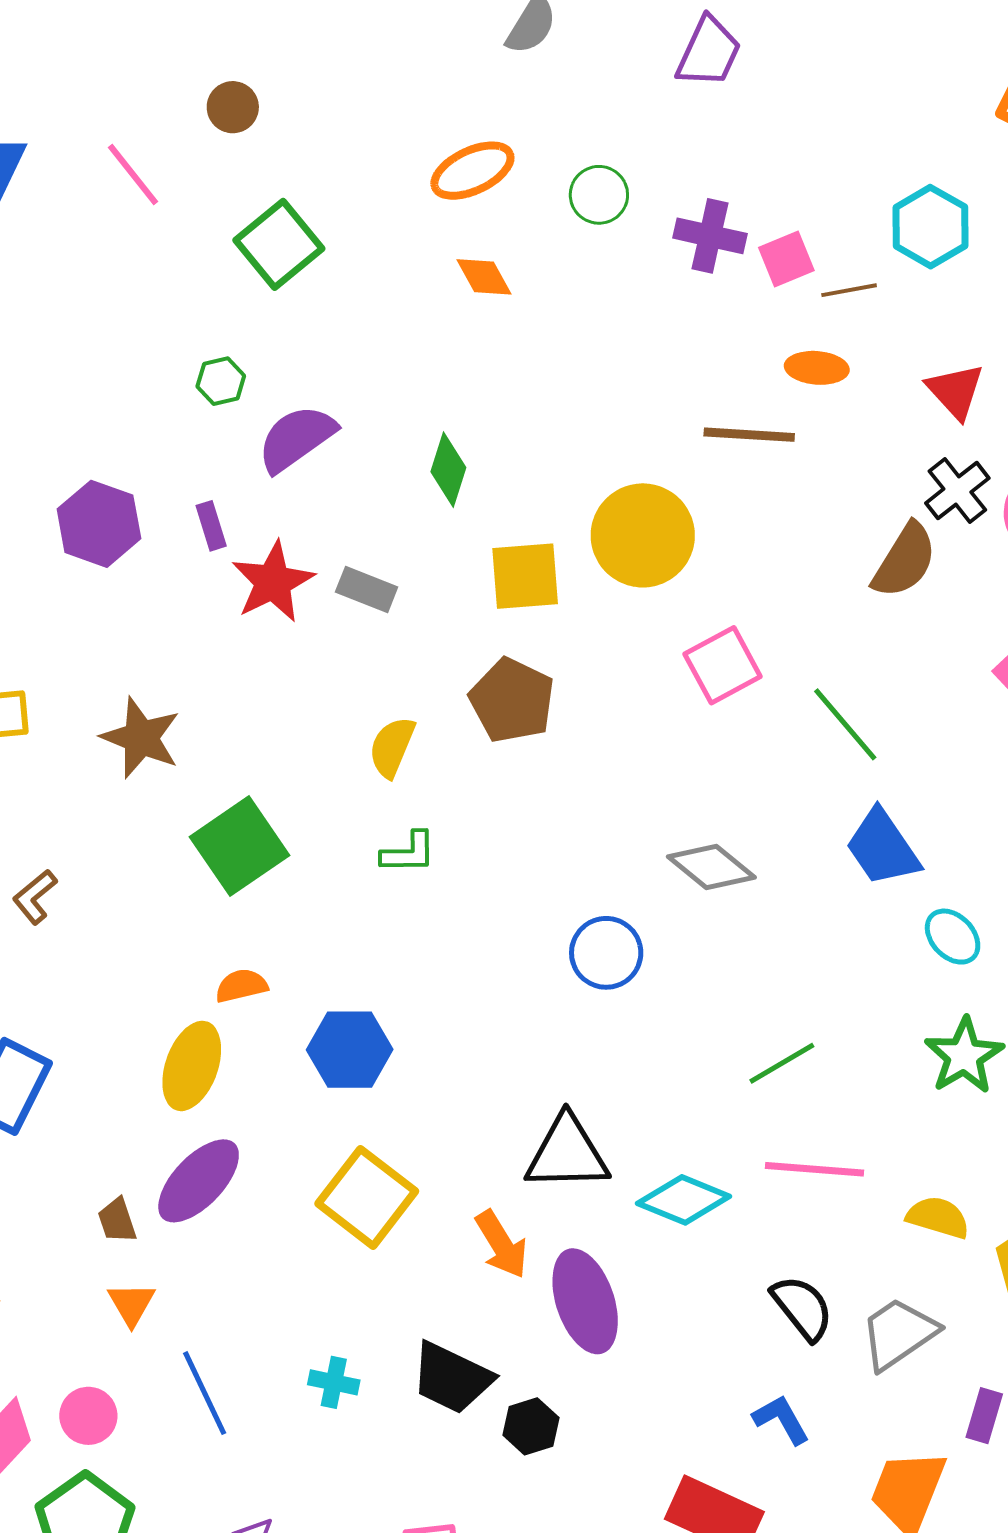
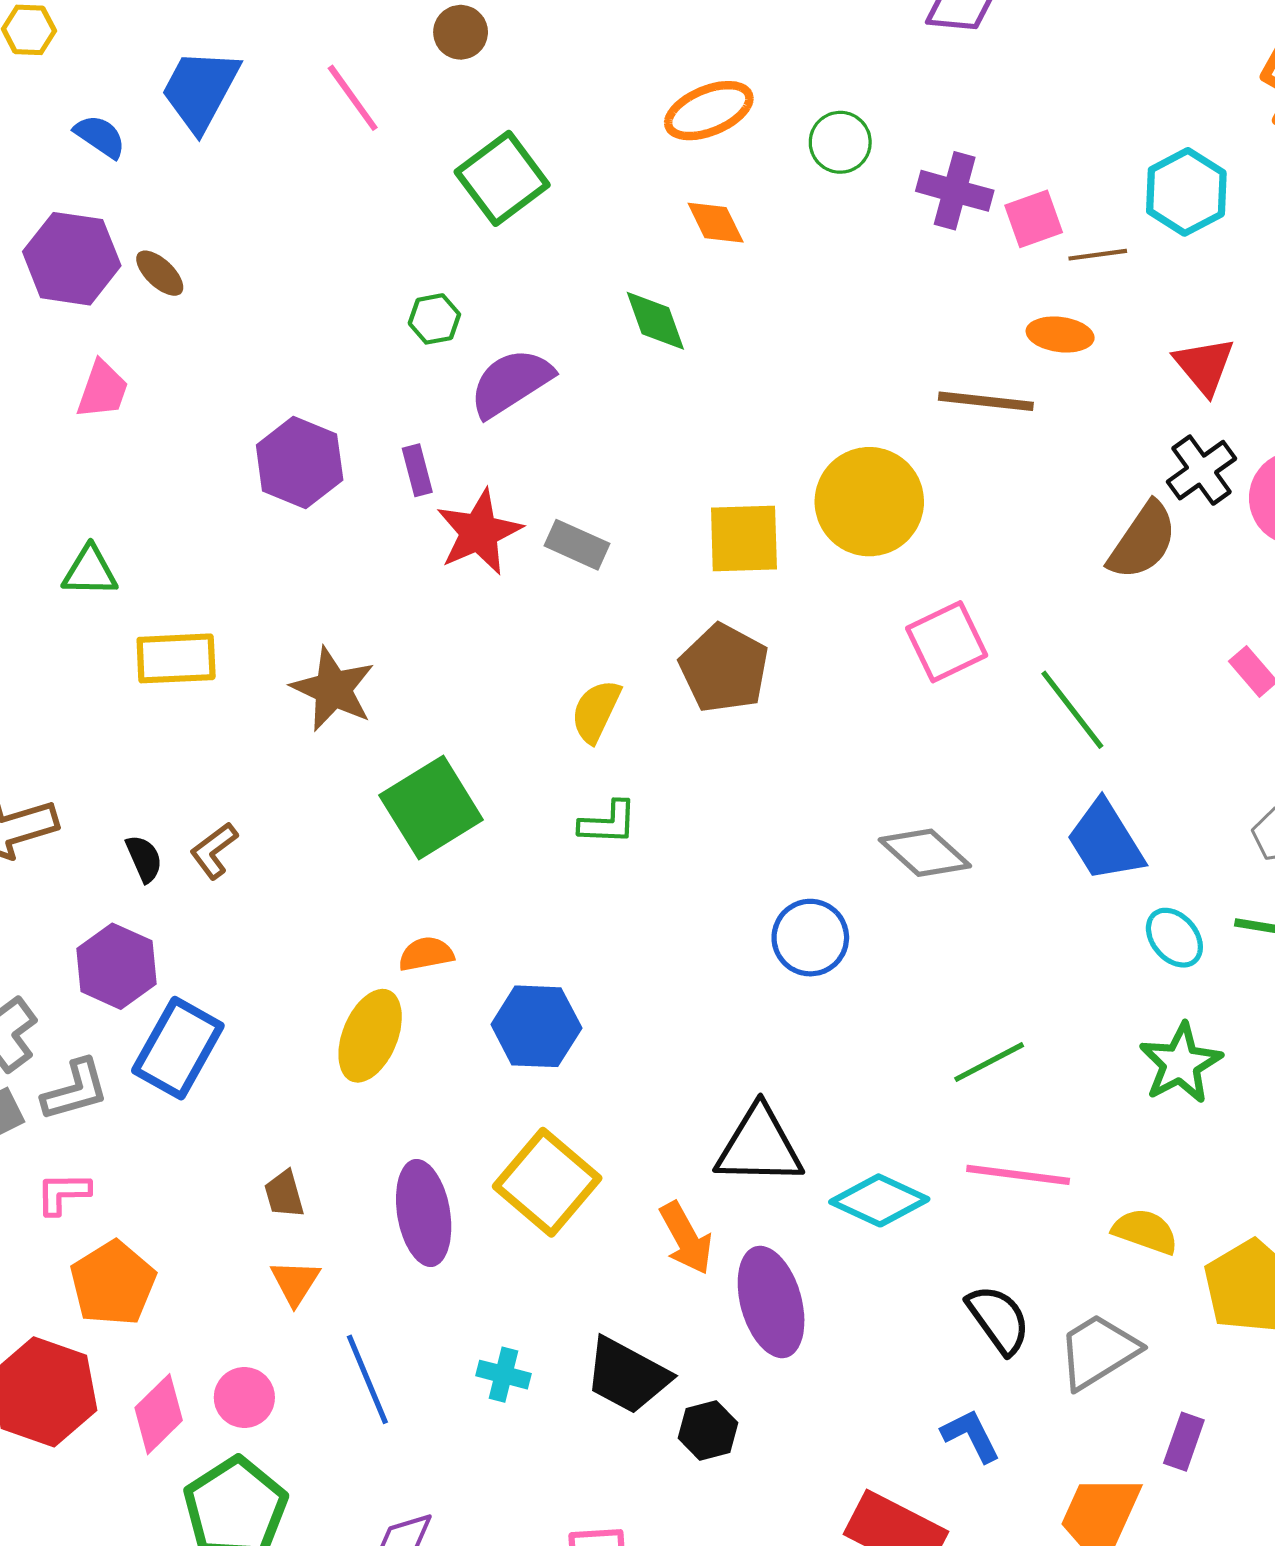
green diamond: (448, 470) -> (655, 321), moved, turned -40
purple ellipse: (199, 1181) -> (424, 1213), moved, turned -56

